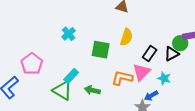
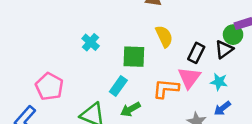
yellow semicircle: (126, 37) -> (164, 36), turned -36
cyan rectangle: (71, 76) -> (118, 86), moved
green arrow: (92, 90) -> (130, 109), turned -35
blue arrow: (151, 96) -> (222, 108), moved

